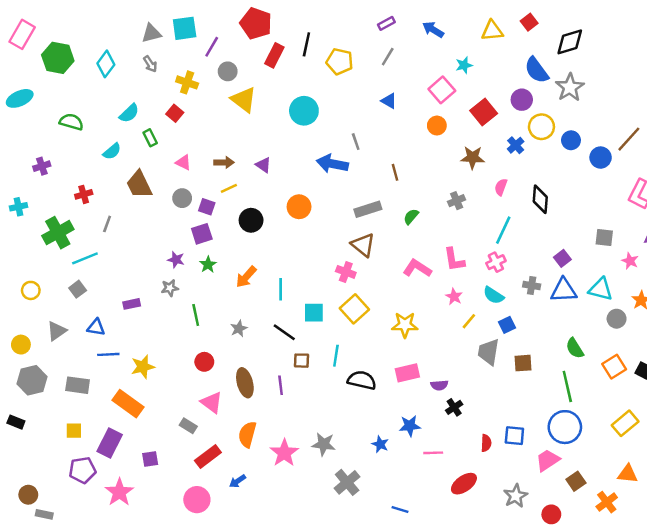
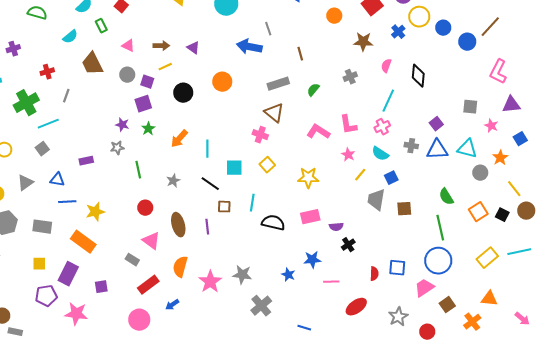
yellow square: (354, 309) -> (267, 165), size x0.7
pink star: (119, 492) -> (76, 314), turned -30

